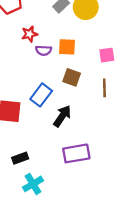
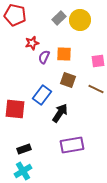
purple semicircle: (44, 50) -> (44, 57), turned 112
brown line: (104, 88) -> (96, 89), turned -63
cyan cross: (33, 184) -> (23, 171), moved

